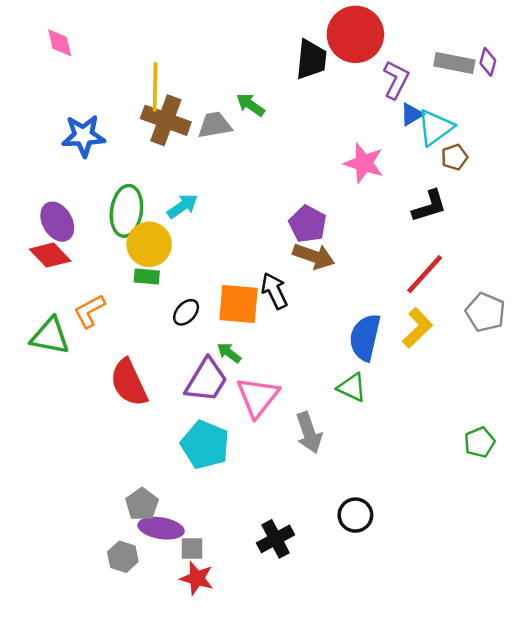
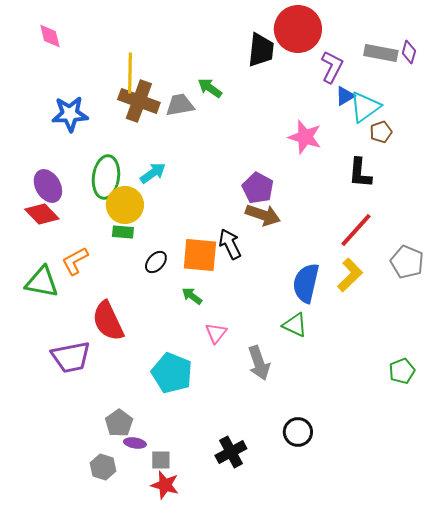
black L-shape: (429, 206) -> (360, 173), turned 112
purple trapezoid: (206, 380) -> (71, 357), moved, turned 48
pink triangle: (258, 397) -> (216, 333), size x0.6
purple ellipse: (161, 528) -> (135, 443), size x0.6

